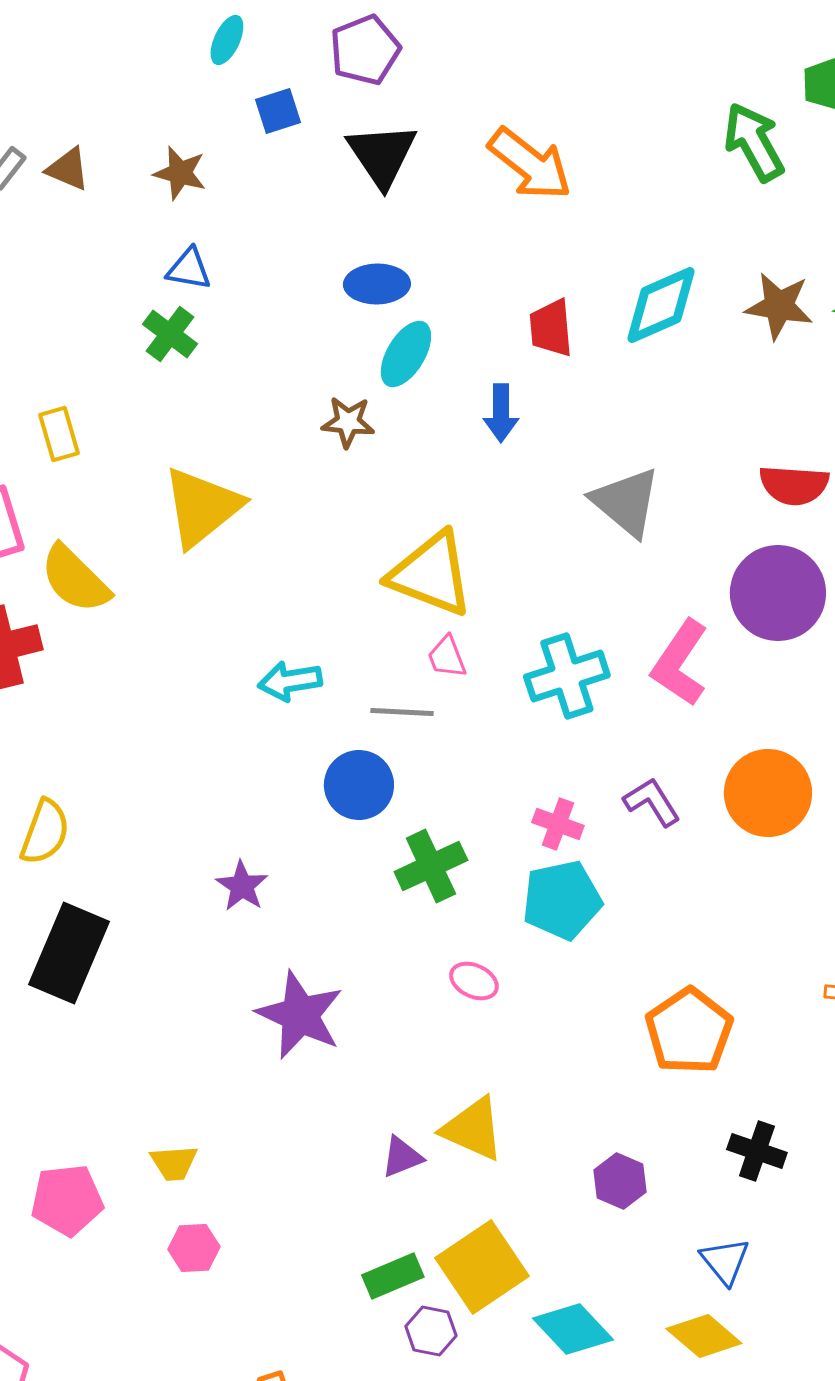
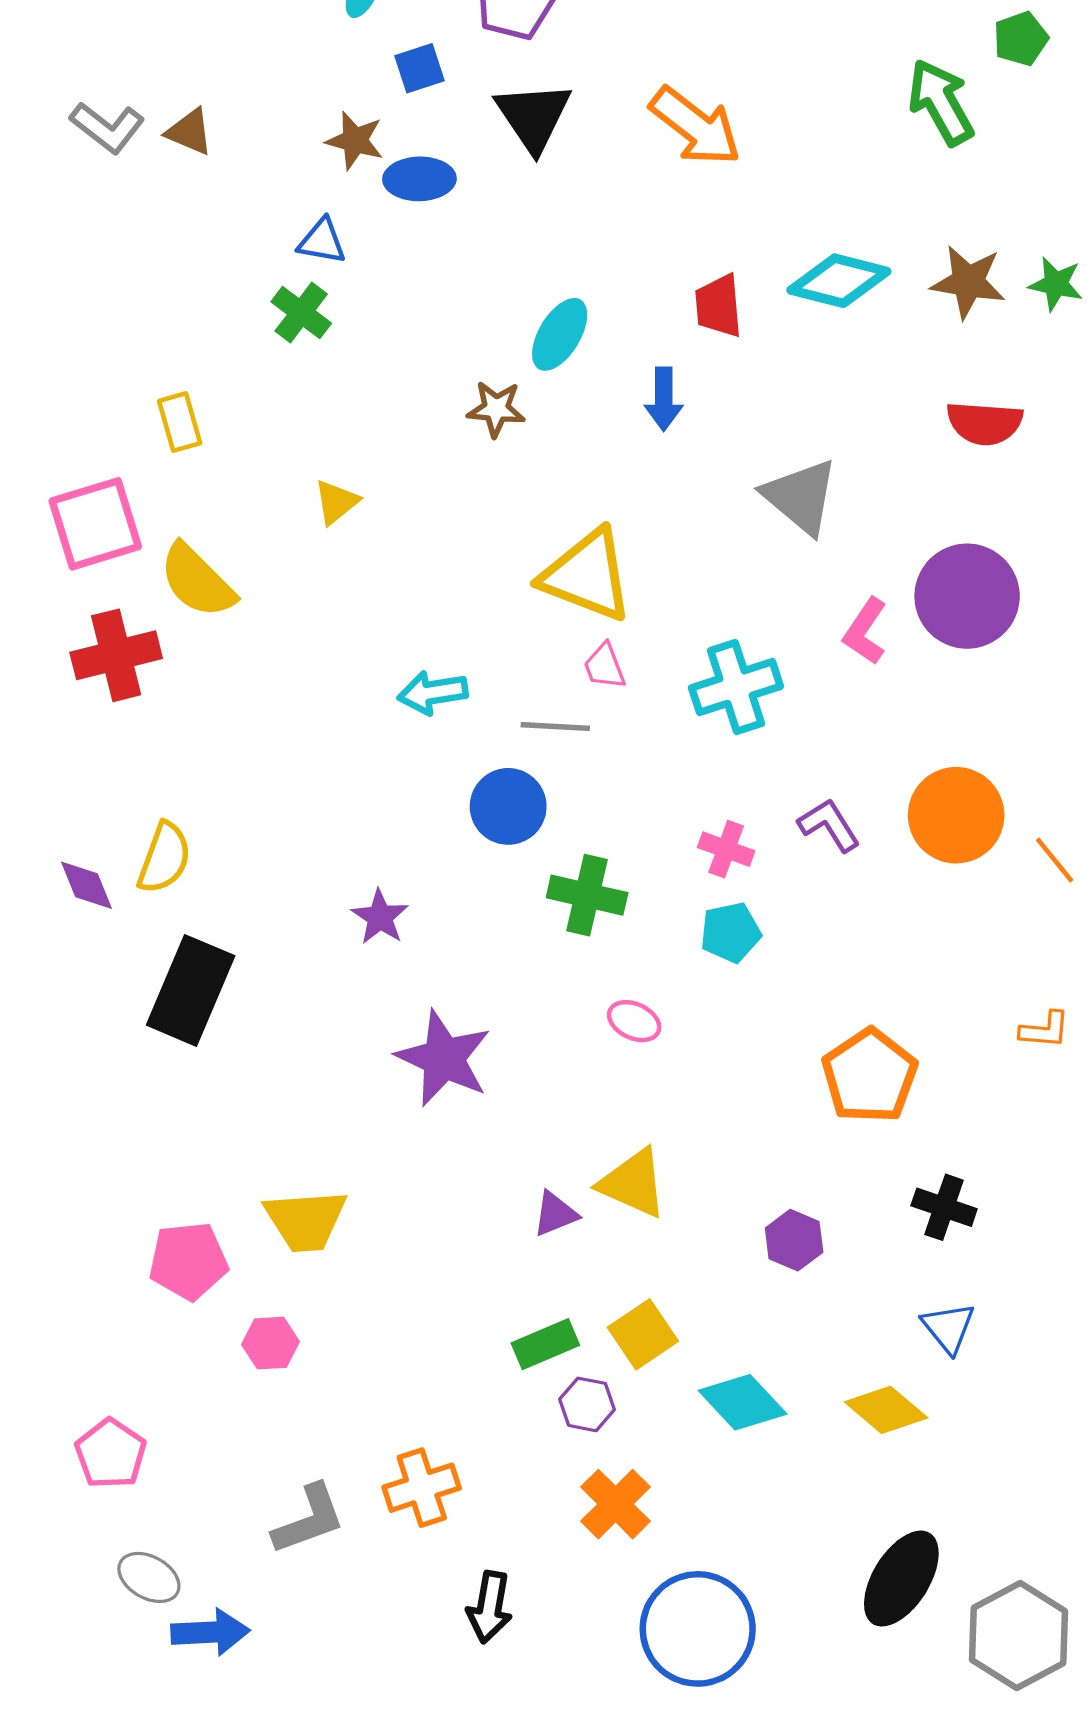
brown star: (180, 173) -> (355, 141), moved
blue ellipse: (377, 284) -> (419, 179), moved
cyan diamond: (661, 305) -> (839, 281), turned 38
red semicircle: (794, 485) -> (985, 423), moved
yellow triangle: (202, 507) -> (336, 502), size x0.5
pink L-shape: (680, 663) -> (865, 631), moved, size x0.7
green cross: (431, 866) -> (587, 895), turned 38
cyan pentagon: (562, 900) -> (730, 932), size x0.7
yellow trapezoid: (174, 1163) -> (306, 1220), size x1.6
pink hexagon: (194, 1248) -> (271, 1343), moved
blue triangle: (725, 1261) -> (948, 1328), moved
yellow square: (482, 1267) -> (643, 1334), size x0.7

